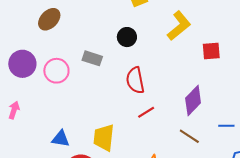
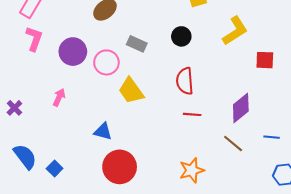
gray rectangle: (92, 58) -> (137, 44), moved
red line: (146, 112) -> (192, 114), turned 30
yellow trapezoid: (104, 138) -> (131, 91), moved, turned -48

